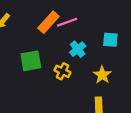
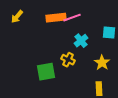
orange rectangle: (48, 22) -> (56, 18), turned 42
green square: (31, 61) -> (46, 72), moved

